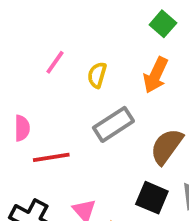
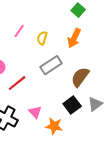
red line: (51, 157) -> (17, 83), turned -30
black square: (152, 198) -> (72, 105), turned 30

